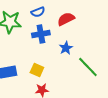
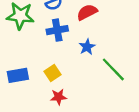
yellow square: (37, 70) -> (52, 73), turned 32

